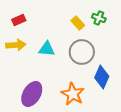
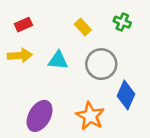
yellow rectangle: (78, 23) -> (83, 27), moved

